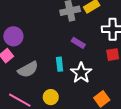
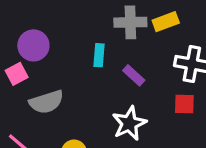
cyan rectangle: (60, 64) -> (99, 55), moved

